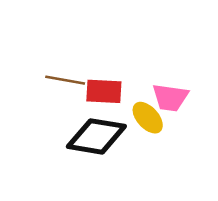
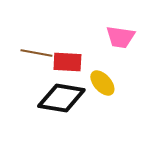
pink trapezoid: (170, 98) -> (120, 37), moved

